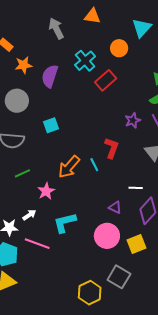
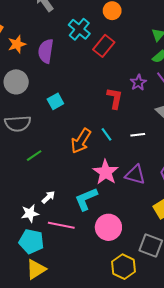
red L-shape: (112, 148) -> (115, 98), moved
white line: (136, 188) -> (138, 135), moved
pink star: (46, 191) -> (106, 172), moved, size x1.4
purple triangle: (115, 207) -> (135, 175), size x1.5
pink circle: (107, 236) -> (108, 227), moved

